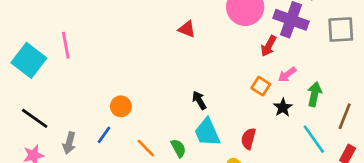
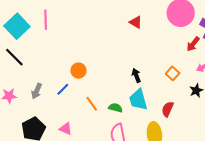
orange square: (261, 86) -> (173, 73), moved
black line: (35, 118) -> (14, 57), moved
green semicircle: (178, 148) -> (115, 108), turned -56

